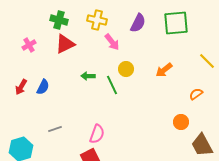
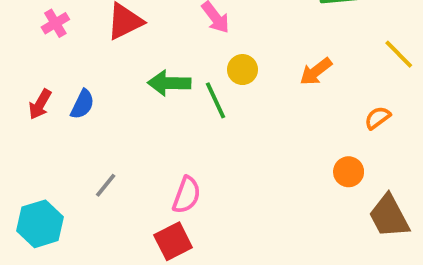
green arrow: (88, 76) -> (169, 83), size x1.5
gray line: (55, 129) -> (106, 185), turned -32

